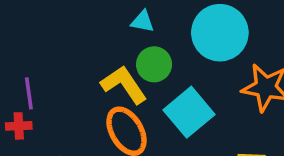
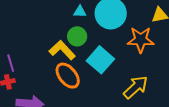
cyan triangle: (143, 21) -> (80, 12), moved

